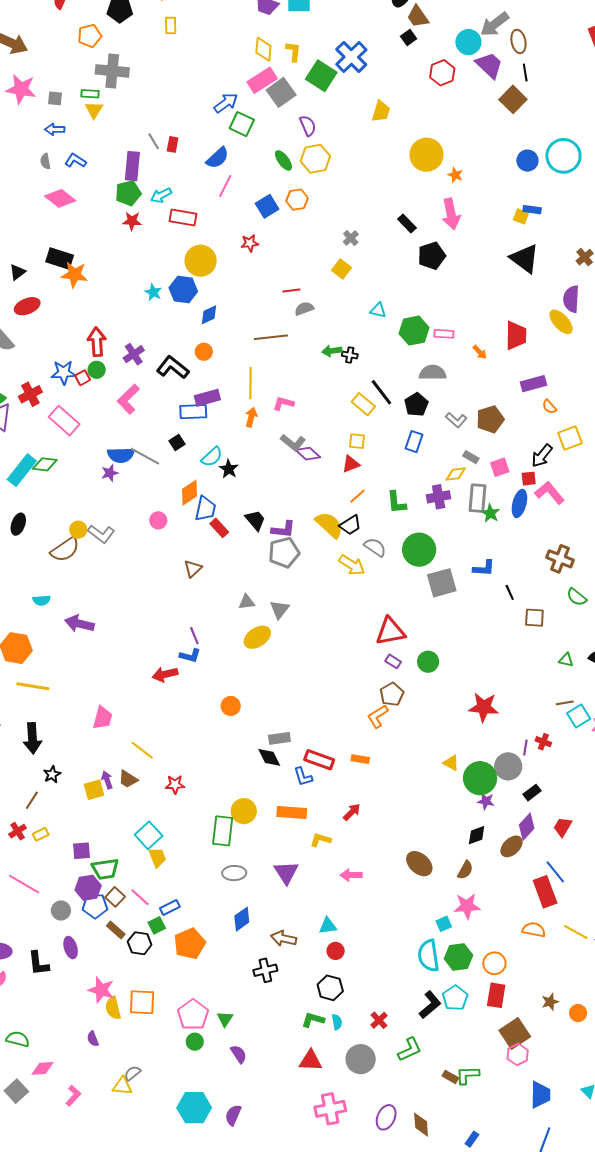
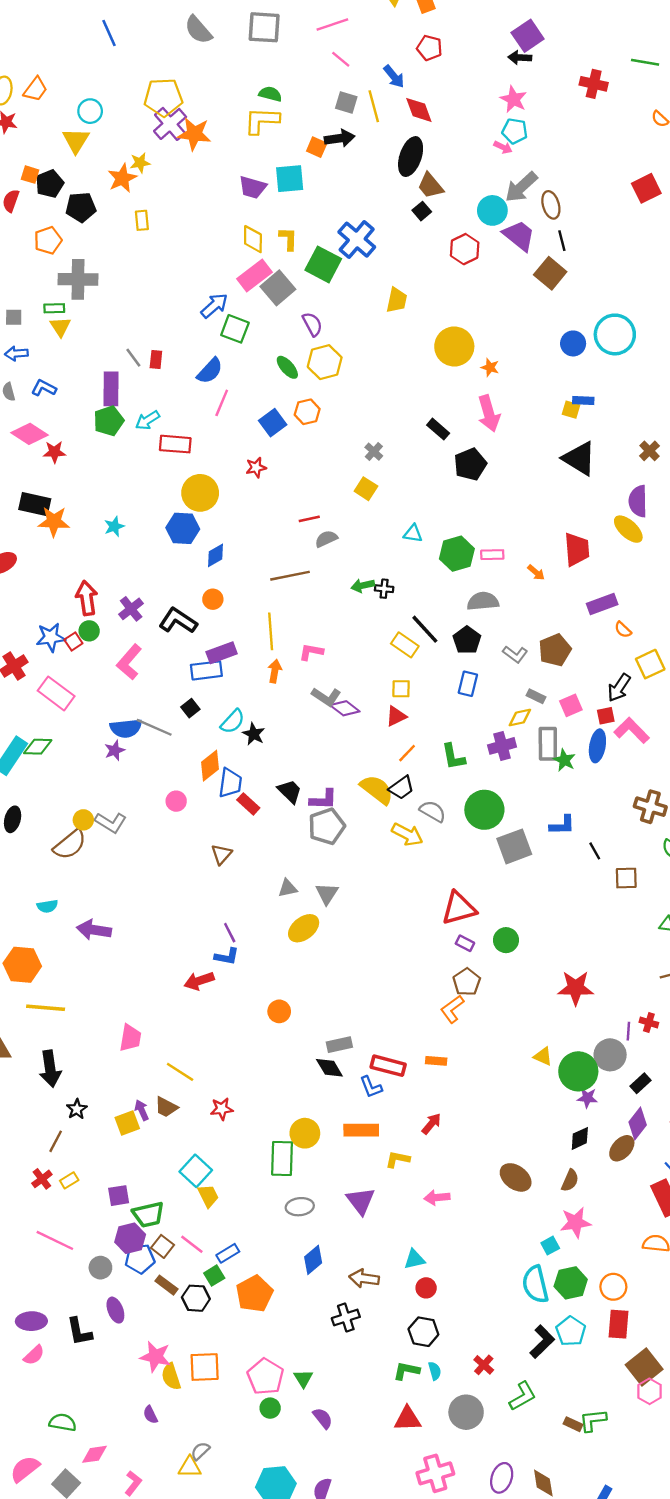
red star: (132, 221) -> (54, 452), moved
cyan star: (153, 292) -> (114, 526), moved, turned 30

